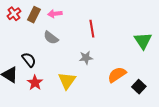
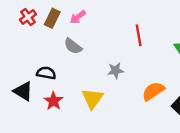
pink arrow: (55, 14) -> (78, 17), turned -32
red line: (92, 29) -> (139, 35), moved
black semicircle: (29, 60) -> (46, 73), turned -42

